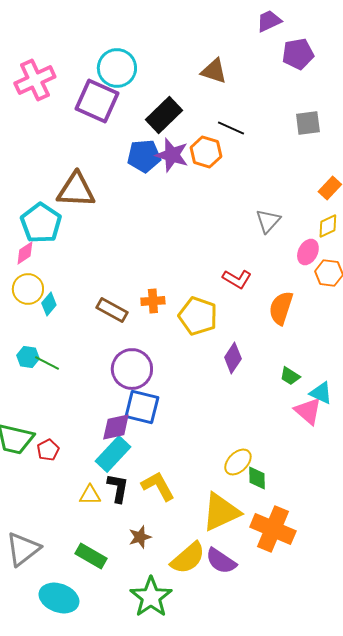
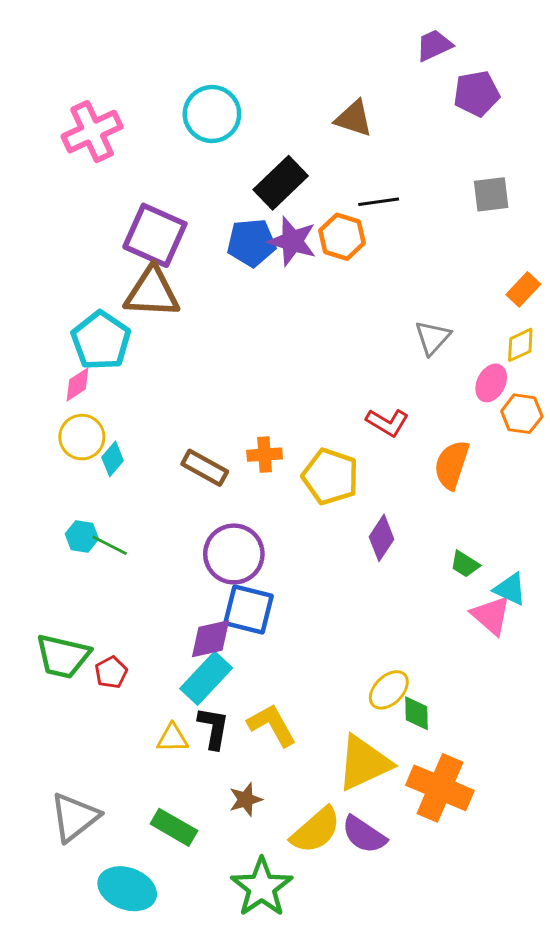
purple square: (97, 101) -> (155, 235), moved
black line: (231, 128) -> (379, 202), turned -32

